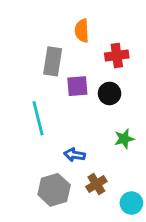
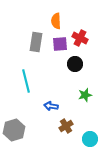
red cross: (117, 56) -> (80, 38), turned 35
purple square: (77, 86) -> (60, 44), moved
gray hexagon: (54, 190) -> (14, 130), moved

